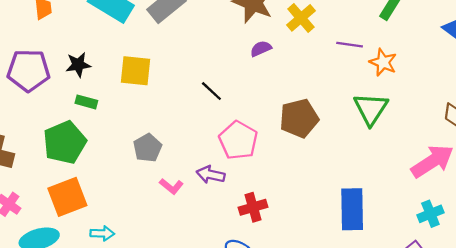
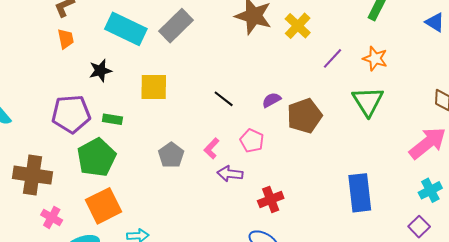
purple line: (350, 45) -> (332, 58), moved, turned -50
purple semicircle: (261, 49) -> (271, 100), moved
black star: (78, 65) -> (100, 71), moved
purple pentagon: (29, 70) -> (71, 114), moved
pink pentagon: (238, 140) -> (252, 141), size x0.7
pink L-shape: (171, 186) -> (212, 148), moved, turned 100

